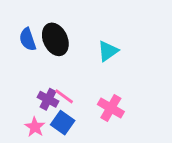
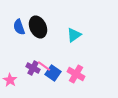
blue square: (63, 123) -> (53, 73), moved
pink star: (35, 127) -> (10, 80), moved

